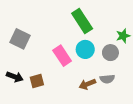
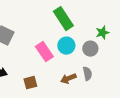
gray semicircle: (107, 79) -> (87, 74), turned -96
brown square: (37, 81) -> (30, 83), moved

